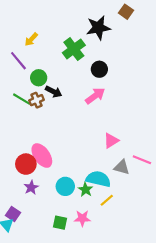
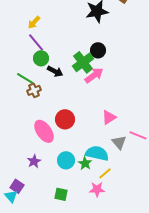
green cross: (74, 49) -> (83, 62), moved
purple line: (18, 61) -> (36, 42), moved
brown cross: (37, 100) -> (34, 90), moved
red circle: (26, 164) -> (65, 119), moved
gray triangle: (122, 167) -> (119, 142), turned 35
pink star: (82, 218) -> (97, 189), moved

